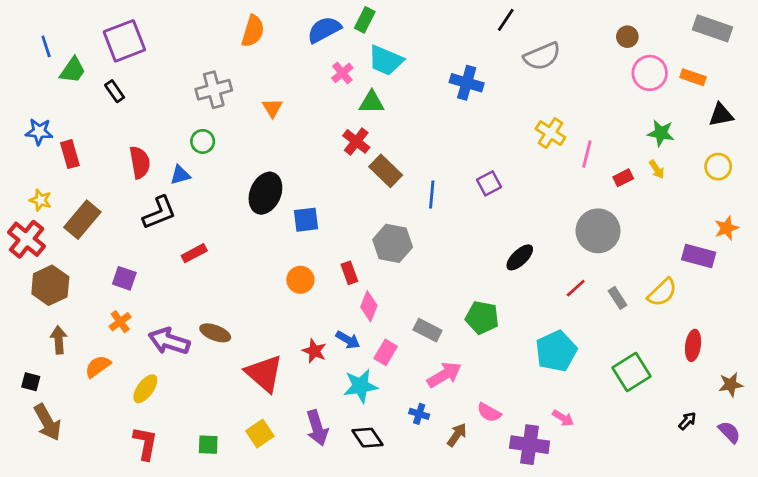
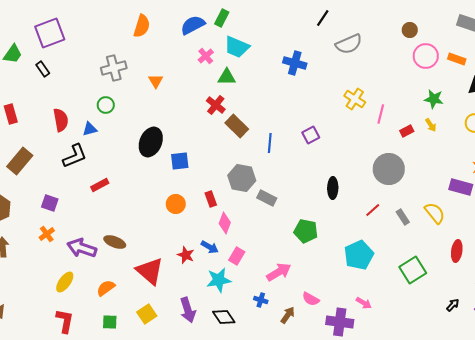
black ellipse: (520, 257) -> (333, 188), turned -45
yellow semicircle: (662, 292) -> (435, 213), turned -85
gray rectangle: (428, 330) -> (267, 198), moved
orange semicircle: (98, 366) -> (106, 288), moved

